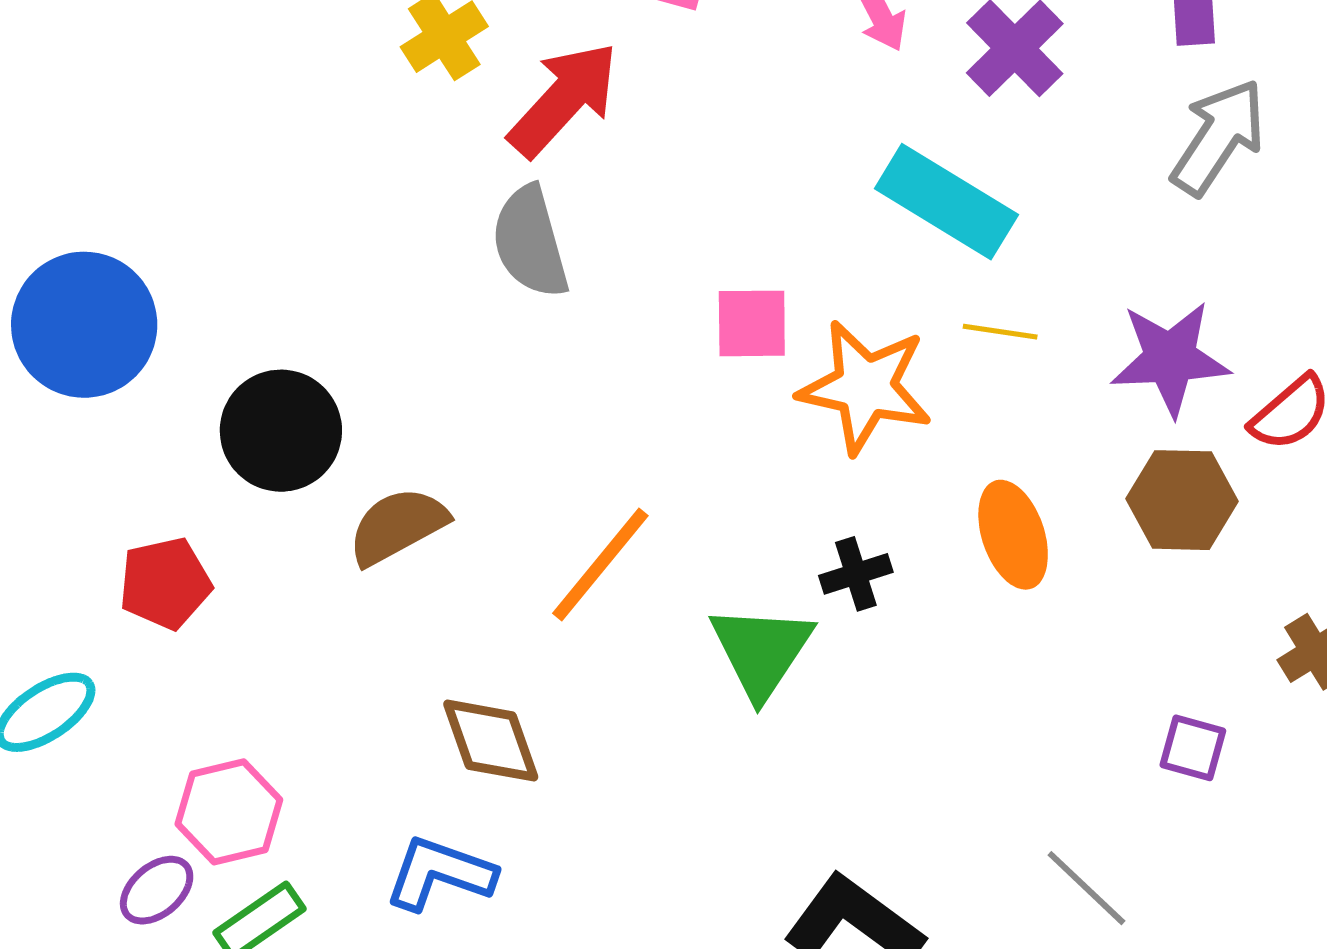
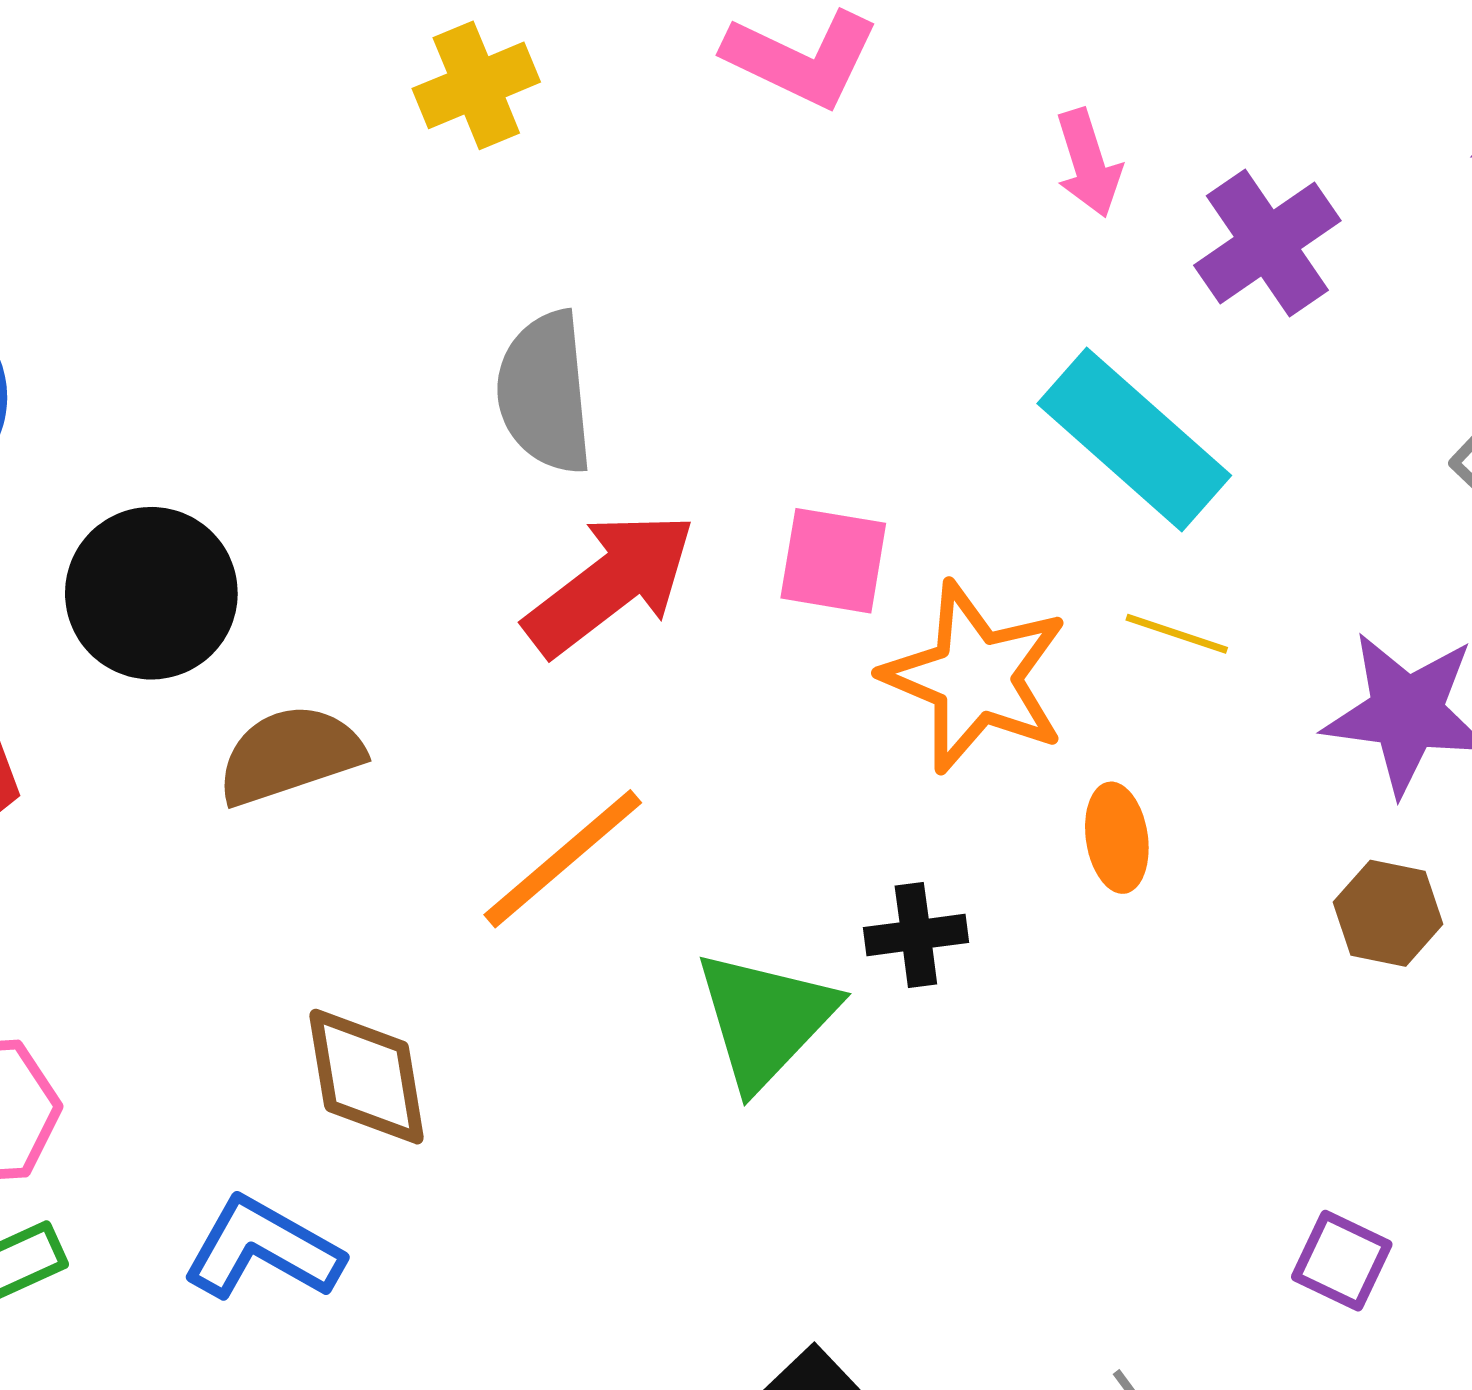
red arrow: (564, 99) -> (610, 584), moved
brown hexagon: (1182, 500) -> (1388, 913), size x0.7
orange ellipse: (1013, 535) -> (1117, 838), moved, size x0.7

